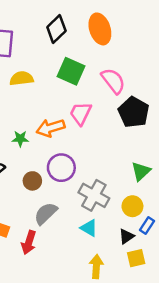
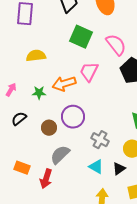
yellow semicircle: (22, 78) -> (36, 56), moved
gray cross: (94, 195) -> (100, 140), size x0.7
black triangle: (126, 236) -> (119, 169), moved

